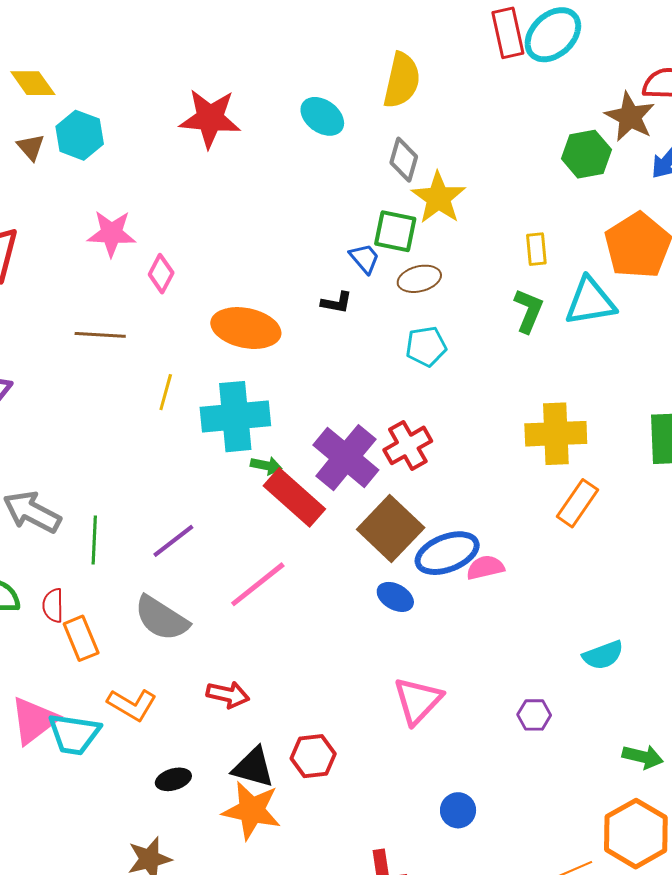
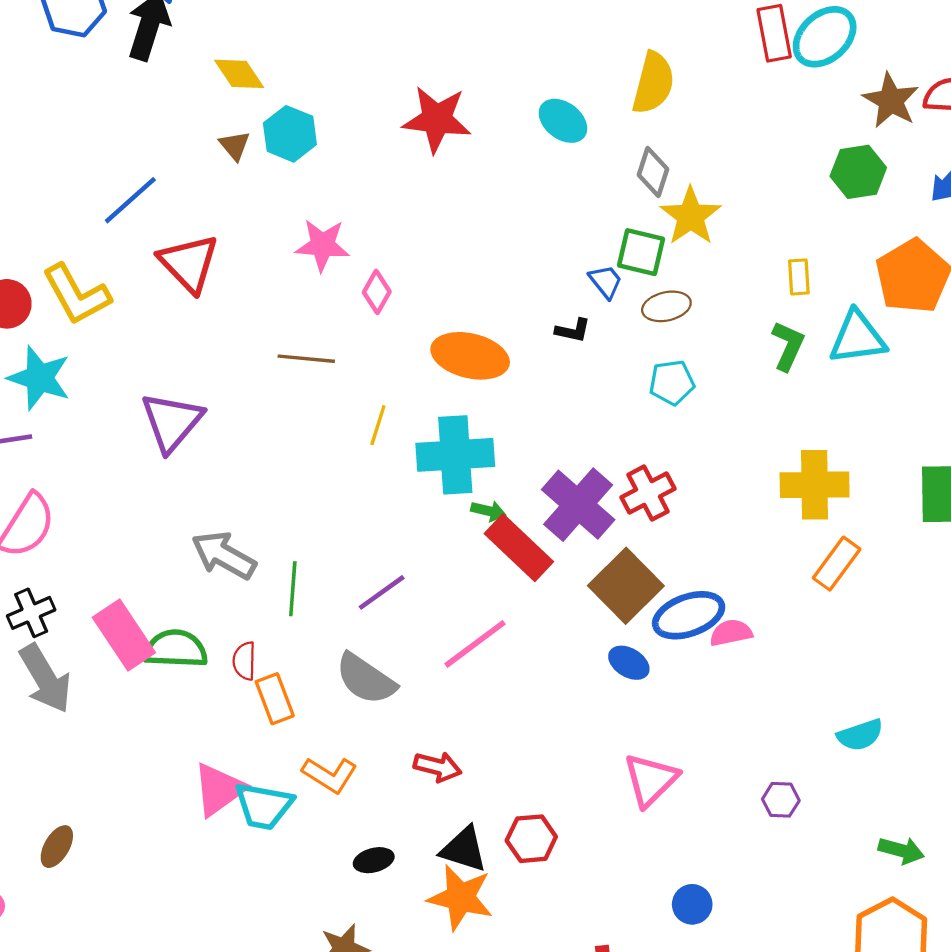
brown star: (630, 117) -> (891, 100), moved

